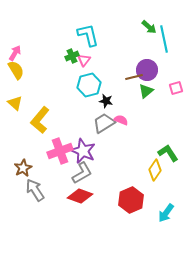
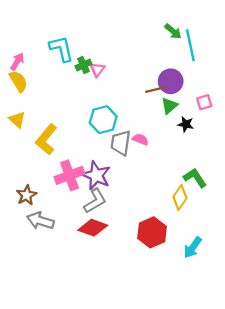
cyan L-shape: (88, 35) -> (61, 49), moved
cyan hexagon: (89, 85) -> (103, 120), moved
black star: (106, 101) -> (186, 124), moved
gray trapezoid: (104, 123) -> (121, 143), turned -50
gray arrow: (35, 190) -> (40, 221), turned -40

